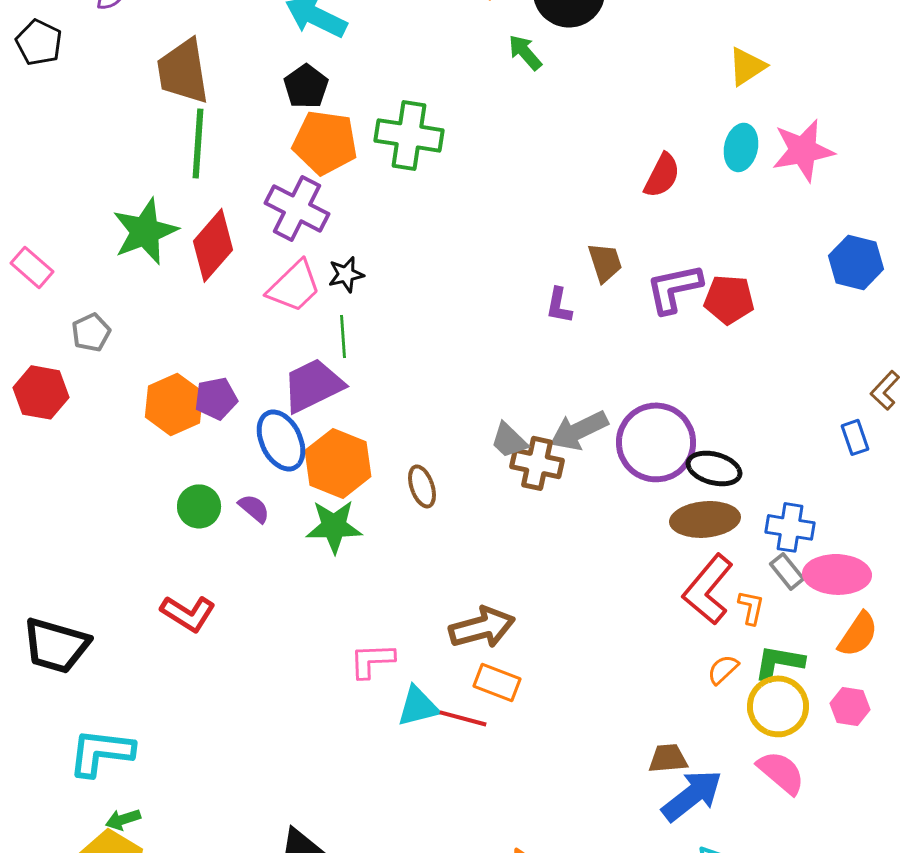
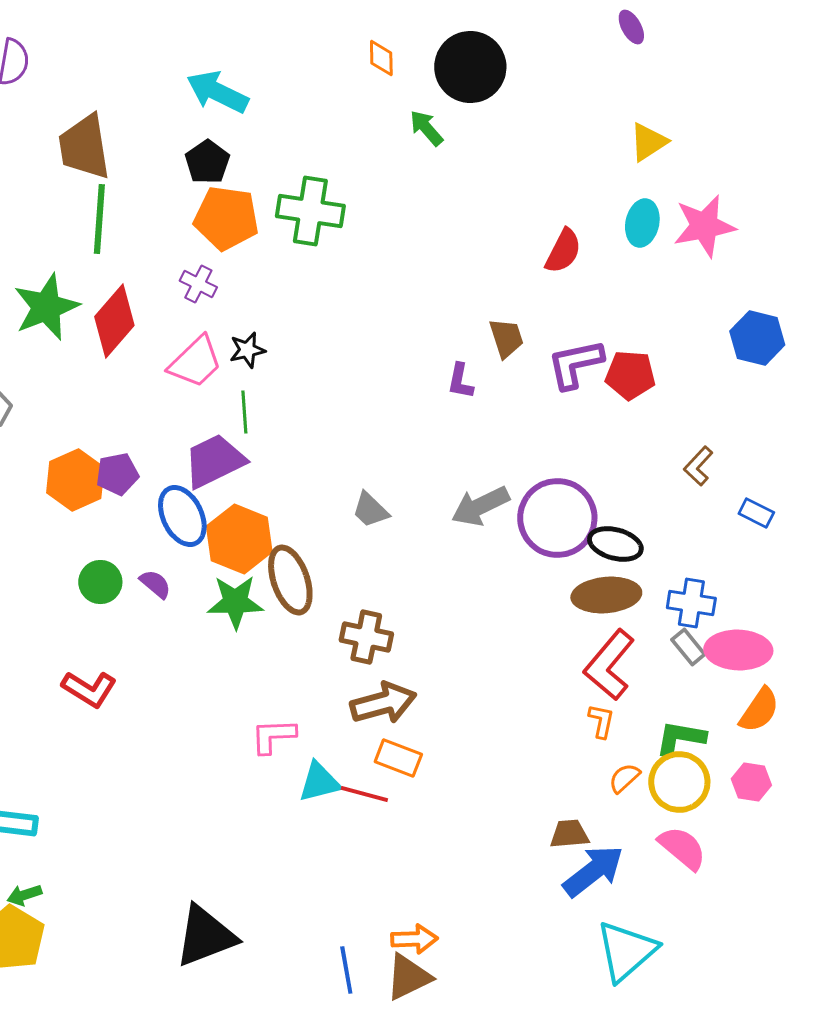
purple cross: (297, 208) -> (198, 284), size x0.6
brown L-shape: (885, 390) -> (698, 466), moved
blue rectangle: (855, 437) -> (756, 513), turned -44
gray trapezoid: (509, 440) -> (370, 510), moved
brown cross: (537, 463) -> (366, 637), moved
brown ellipse: (422, 486) -> (290, 580), moved, size x1.6
orange L-shape: (751, 607) -> (601, 721), moved
orange semicircle: (723, 669) -> (624, 778), moved

